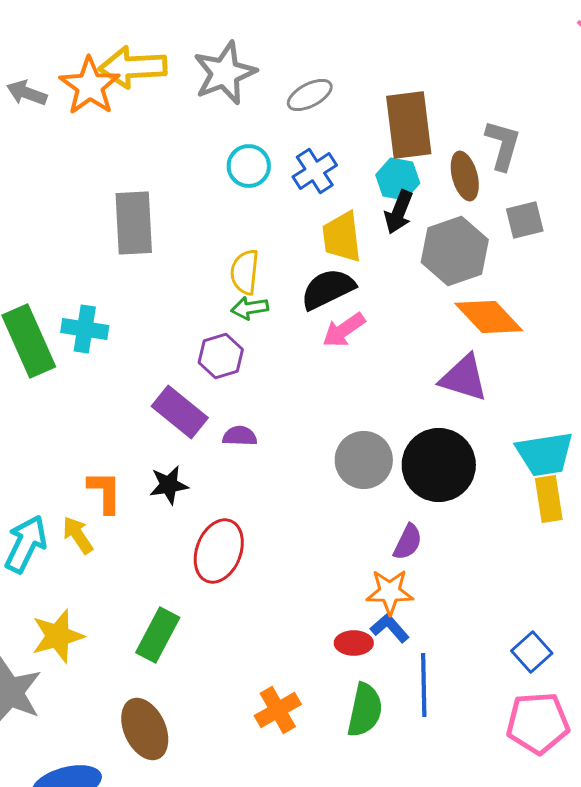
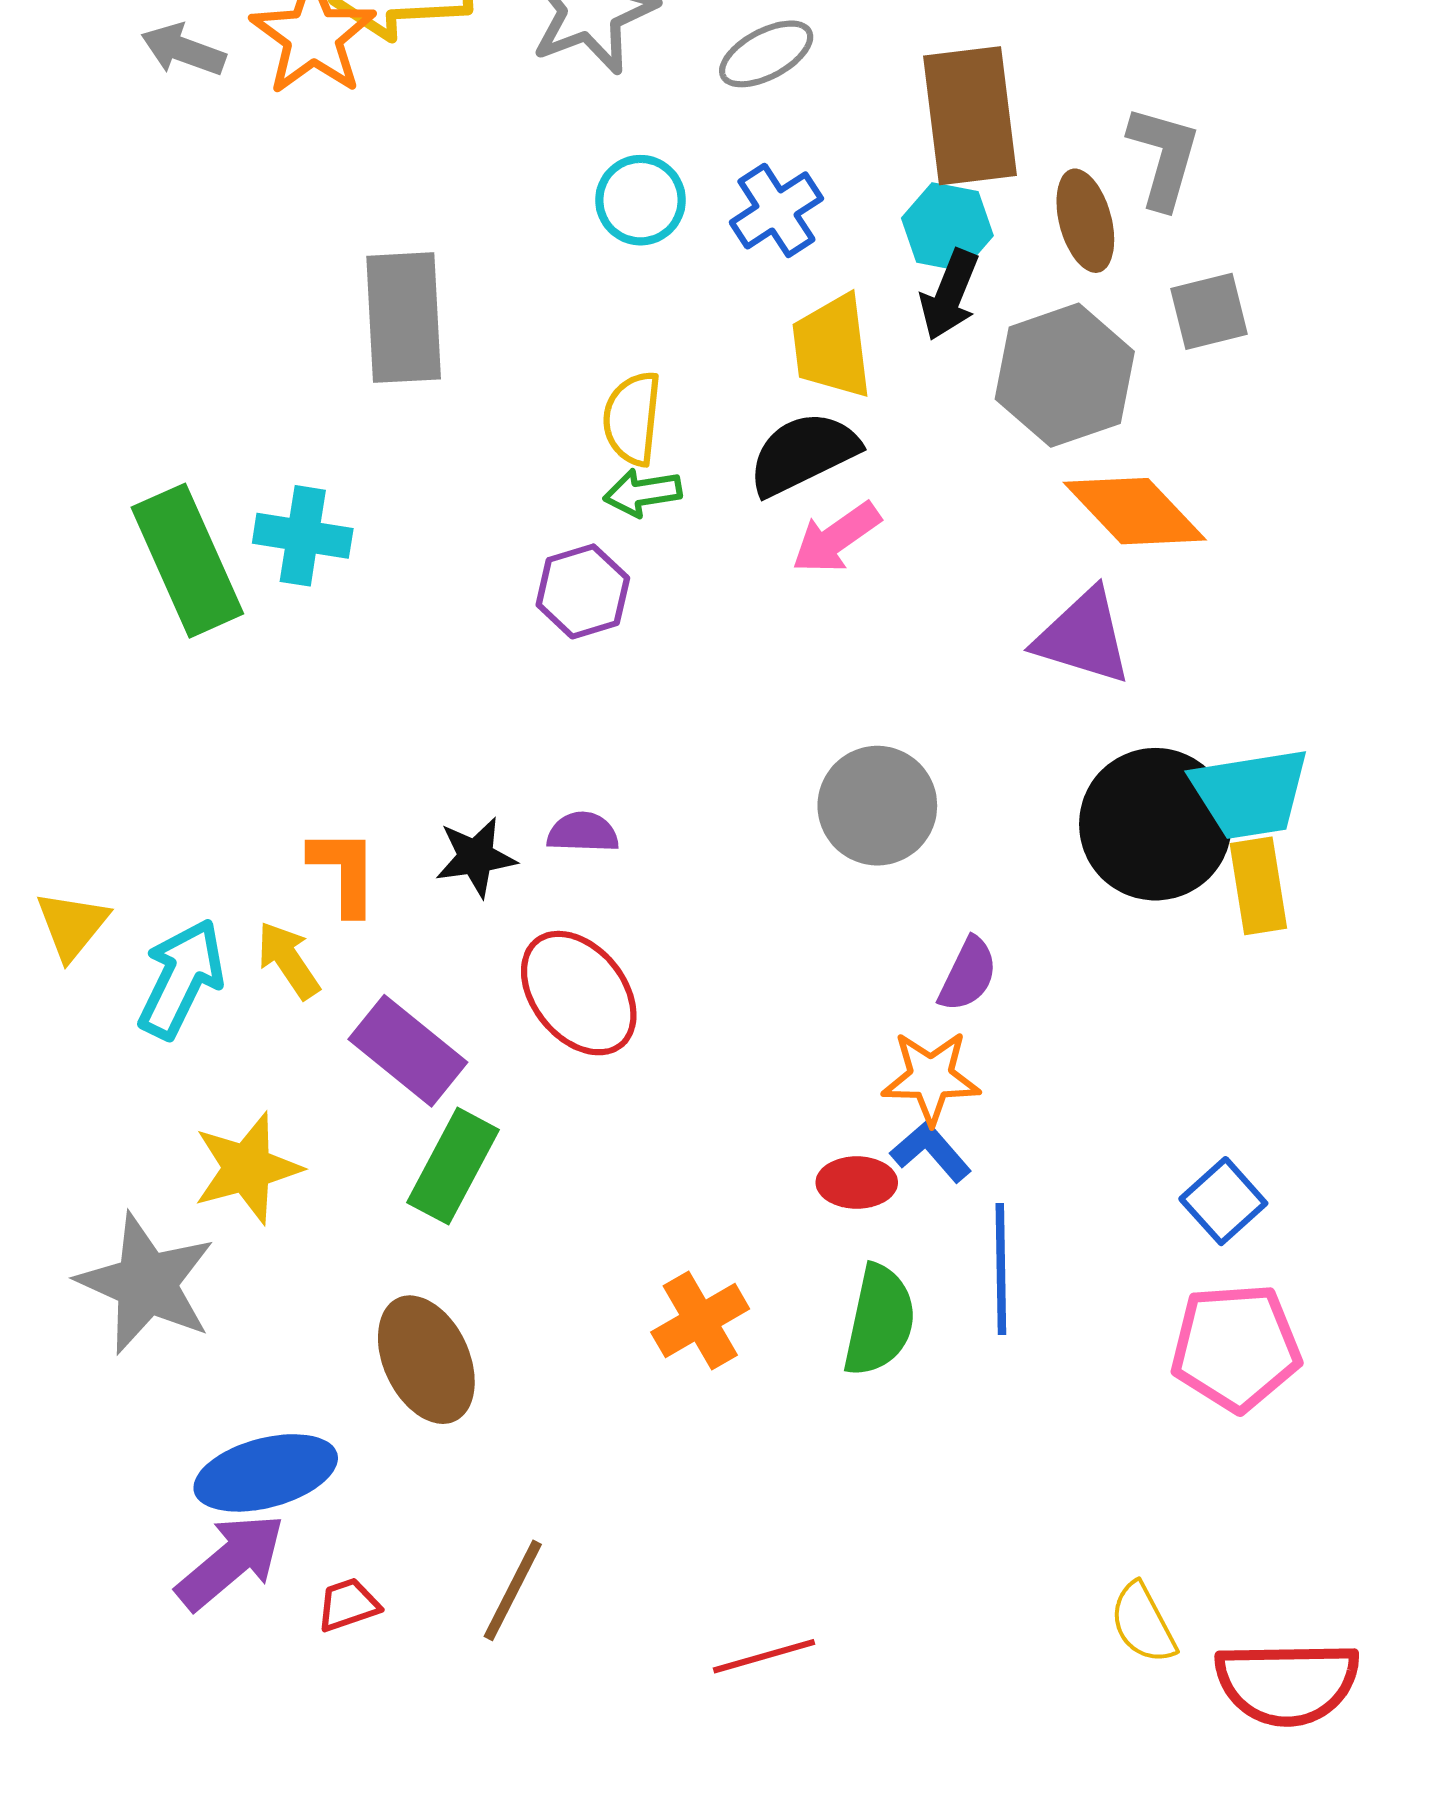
purple rectangle: (180, 412) -> (408, 1051), moved
purple semicircle: (240, 436) -> (583, 832), moved
black circle: (439, 465) -> (1155, 824), moved
red ellipse: (219, 551) -> (579, 993), turned -60

